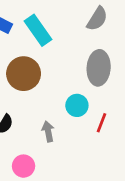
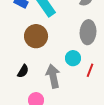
gray arrow: (48, 131) -> (53, 76), size x1.6

